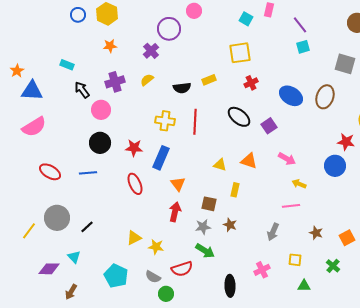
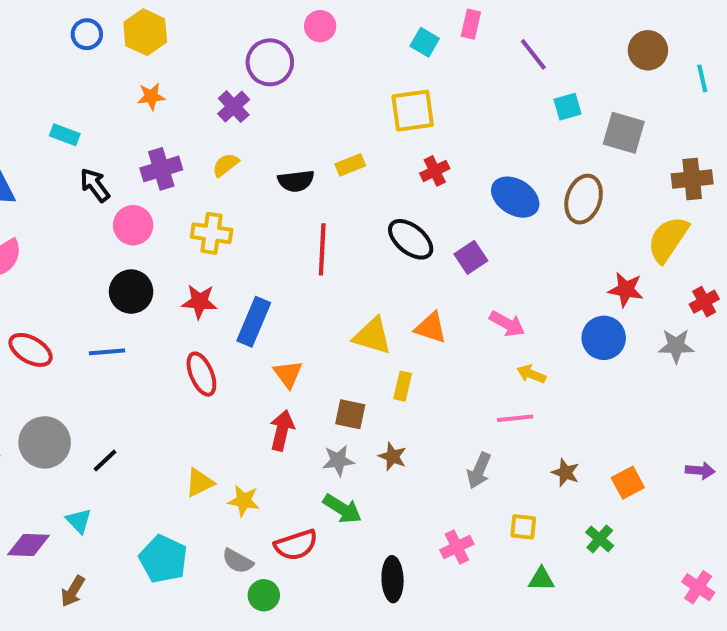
cyan square: (303, 47) -> (567, 107), moved
yellow cross: (165, 121) -> (212, 233), moved
yellow triangle: (220, 165) -> (372, 336), size x1.5

